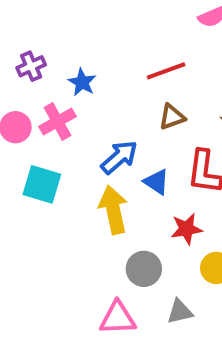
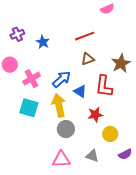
pink cross: (57, 121) -> (31, 79), moved
cyan square: (42, 184) -> (29, 108), moved
gray circle: (144, 269) -> (66, 129), moved
gray triangle: (180, 312) -> (92, 156), turned 32

